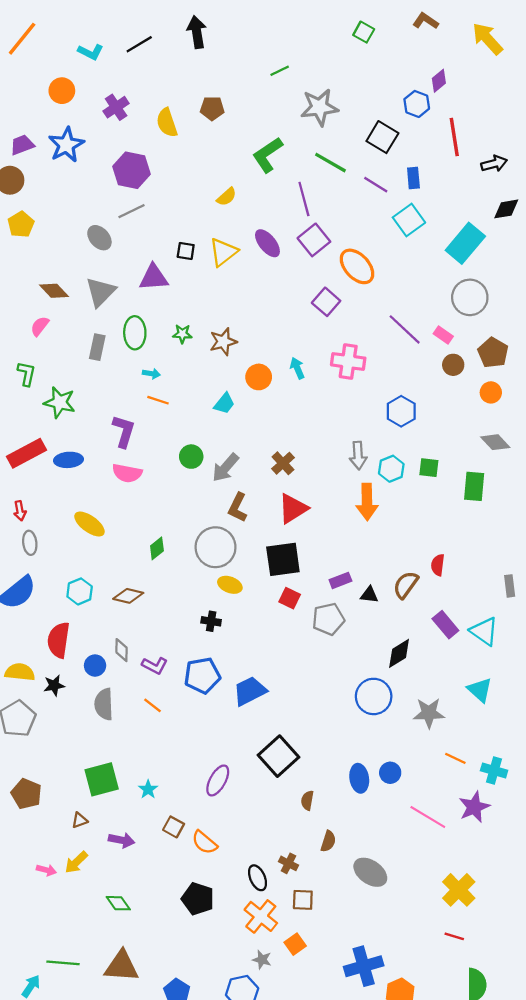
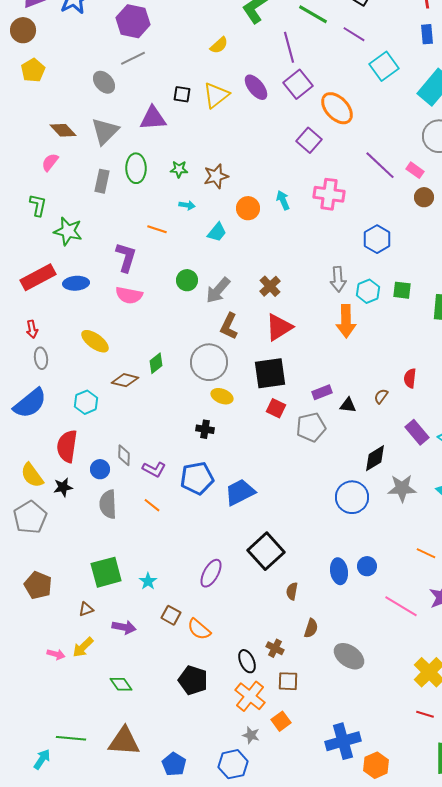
blue rectangle: (413, 178) -> (427, 34), moved
cyan arrow: (151, 374) -> (187, 205), moved
brown semicircle: (406, 585) -> (381, 396), size x0.6
brown diamond: (128, 596) -> (125, 380), moved
yellow semicircle: (20, 672) -> (32, 475), turned -132
gray star: (429, 713) -> (402, 488), moved

